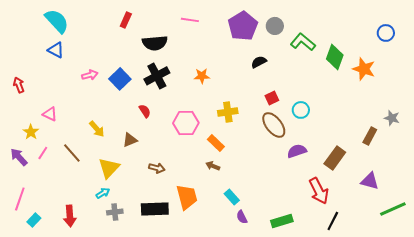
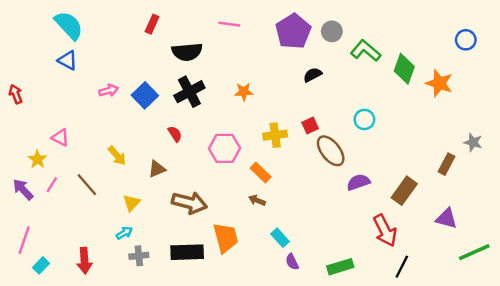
red arrow: (19, 85) -> (16, 94), moved
red square: (272, 98) -> (310, 125), moved
cyan circle: (301, 110) -> (364, 119), moved
yellow triangle: (109, 168) -> (132, 203), size x0.7
brown arrow: (157, 168) -> (189, 203), size x1.8

